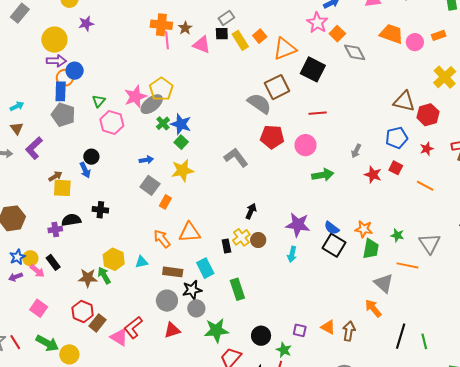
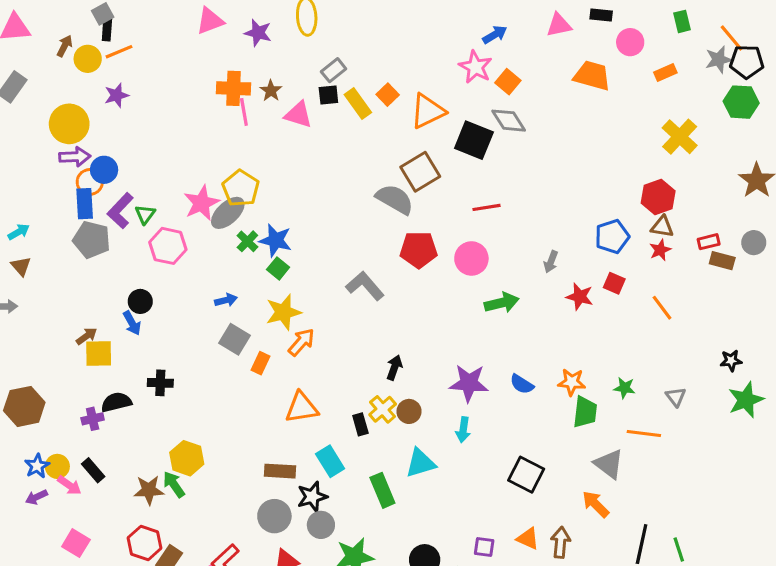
pink circle: (415, 42) -> (630, 42), moved
gray diamond: (355, 52) -> (509, 121), moved
brown triangle: (404, 101) -> (662, 227), moved, size x0.7
purple L-shape: (34, 148) -> (120, 211), moved
orange line: (425, 186) -> (662, 308), turned 30
orange arrow: (162, 239) -> (301, 342), moved, turned 84
gray triangle: (430, 243) -> (676, 397), size x0.6
black square: (334, 245) -> (526, 475), moved
cyan triangle: (142, 262) -> (420, 463), moved, size x1.5

